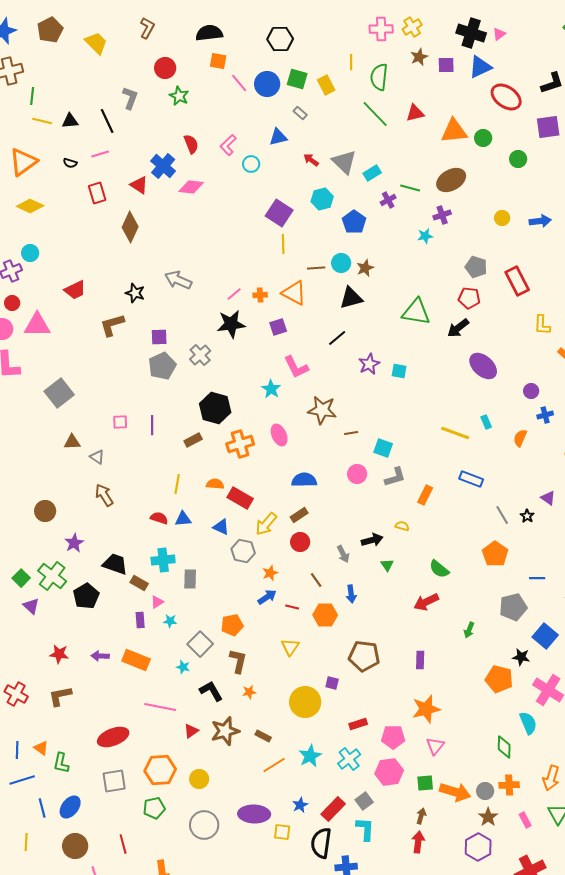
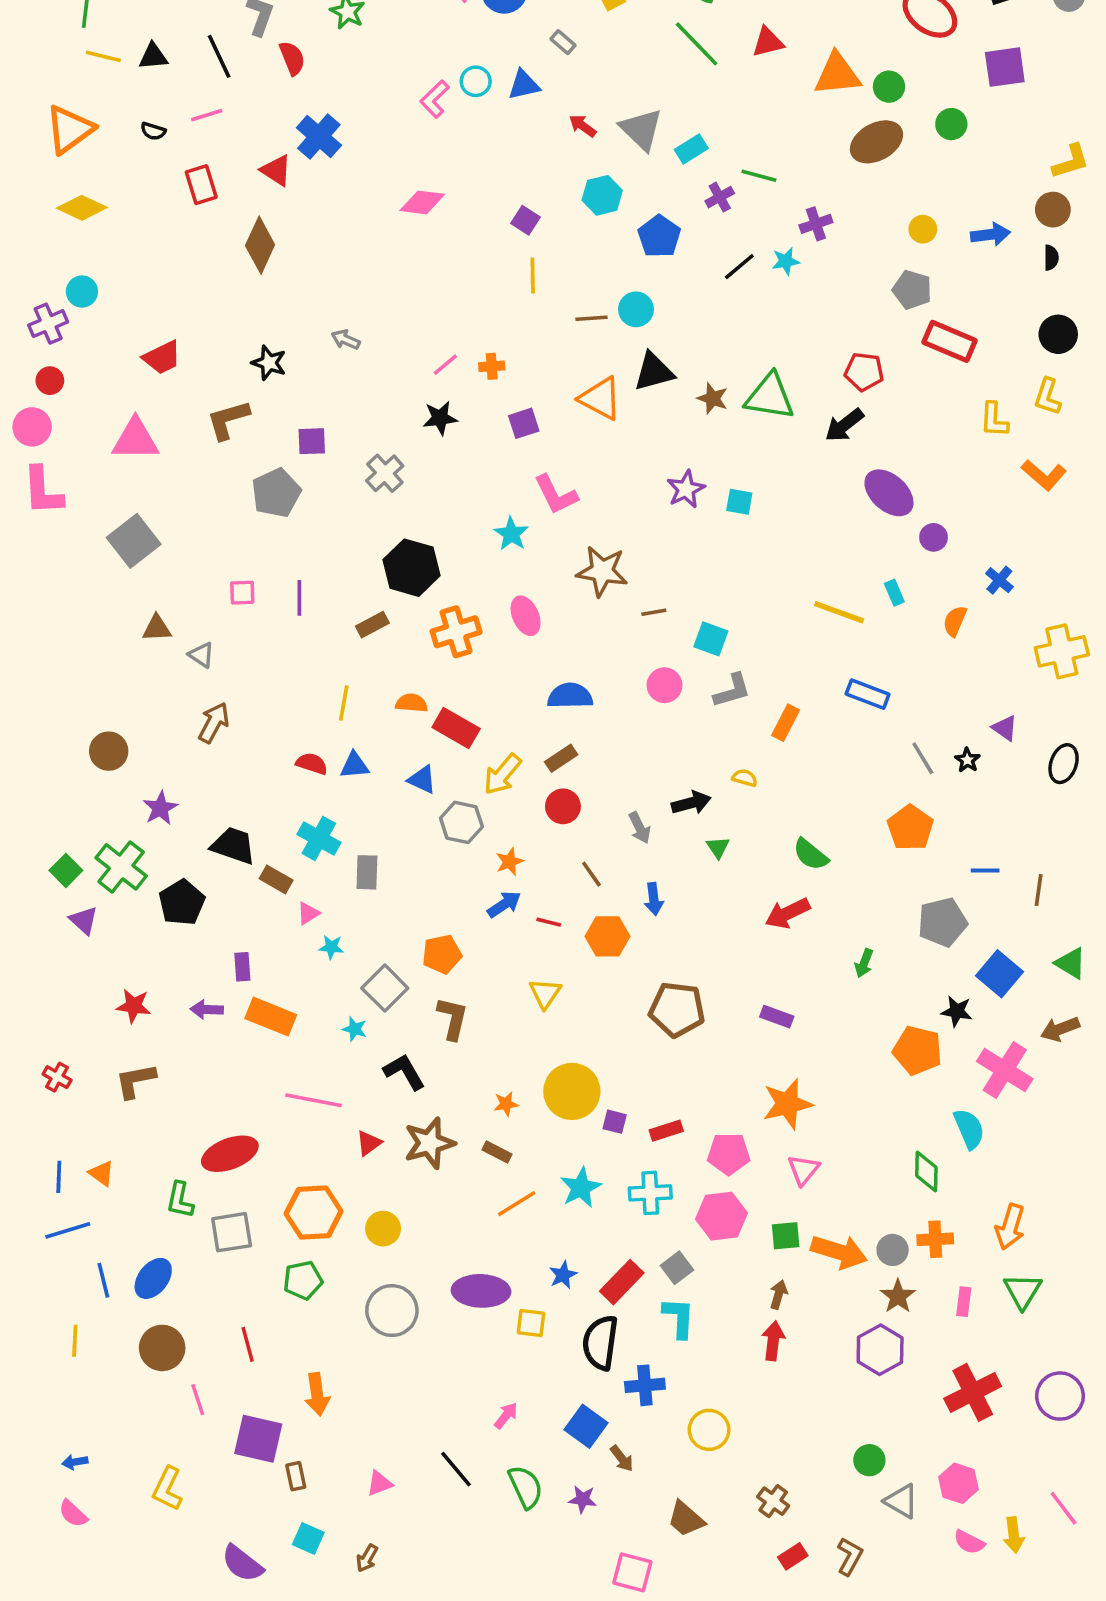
red semicircle: (191, 144) -> (292, 58), moved
cyan circle: (251, 164) -> (476, 81), moved
brown ellipse: (451, 180) -> (877, 142), moved
pink diamond: (191, 187) -> (422, 202), moved
purple square: (279, 213) -> (526, 220), size x0.6
gray pentagon: (476, 267) -> (912, 290), moved
brown star: (365, 268) -> (713, 398), moved, turned -30
gray arrow: (178, 280) -> (346, 340), size x0.6
red rectangle: (517, 281) -> (950, 341), turned -40
orange triangle: (294, 293) -> (600, 398), moved
black star: (231, 324) -> (440, 418), size x0.7
pink triangle: (37, 325) -> (135, 439), moved
black line: (337, 338) -> (739, 267), moved
gray pentagon: (162, 366) -> (276, 493), moved
purple circle: (531, 391) -> (934, 537), moved
blue cross: (545, 415) -> (999, 580), turned -35
brown arrow: (104, 495) -> (214, 723), turned 60
cyan cross: (163, 560) -> (319, 838), turned 35
purple rectangle: (140, 620) -> (242, 967), moved
purple rectangle: (420, 660) -> (777, 1017), turned -72
purple square: (332, 683) -> (615, 1122), moved
orange star: (249, 692) -> (506, 1104), moved
red cross: (16, 694) -> (57, 1077), size x0.7
cyan cross: (349, 759) -> (650, 1193), turned 35
green L-shape: (61, 763) -> (180, 1200), moved
pink rectangle: (525, 820) -> (964, 1302), turned 35

